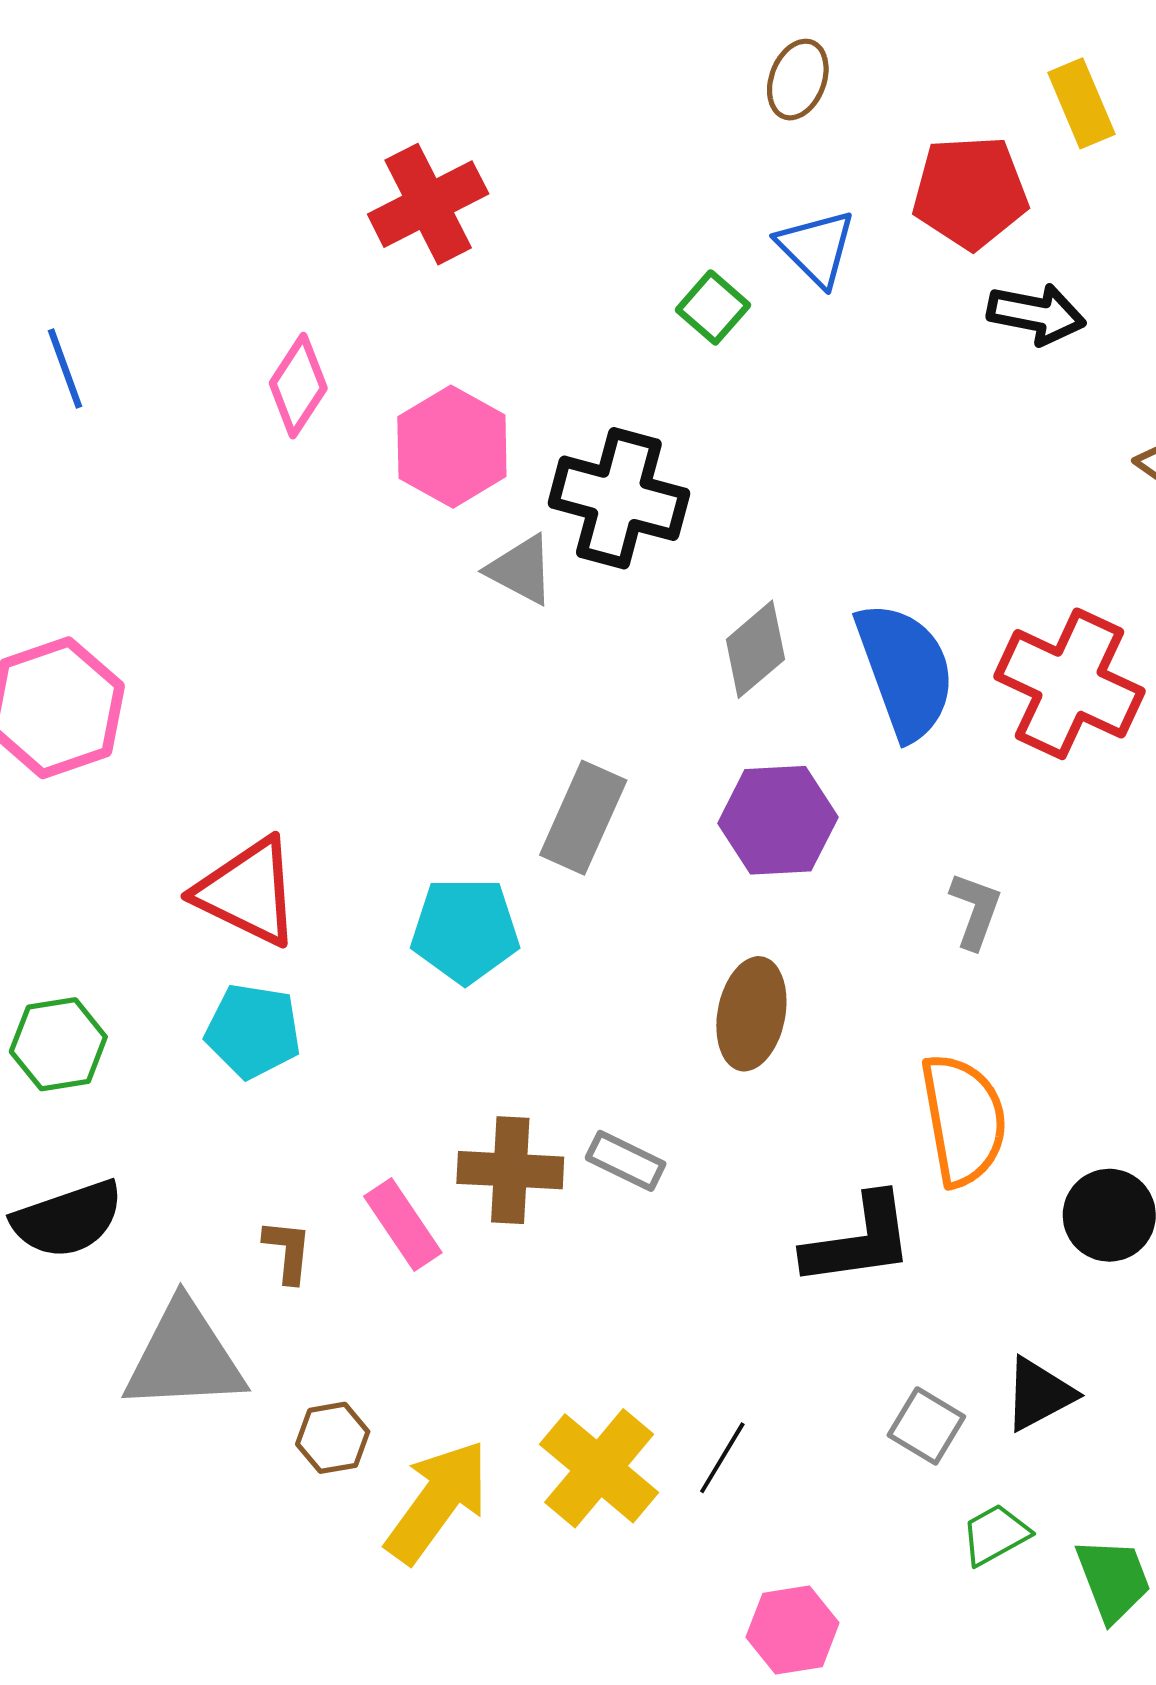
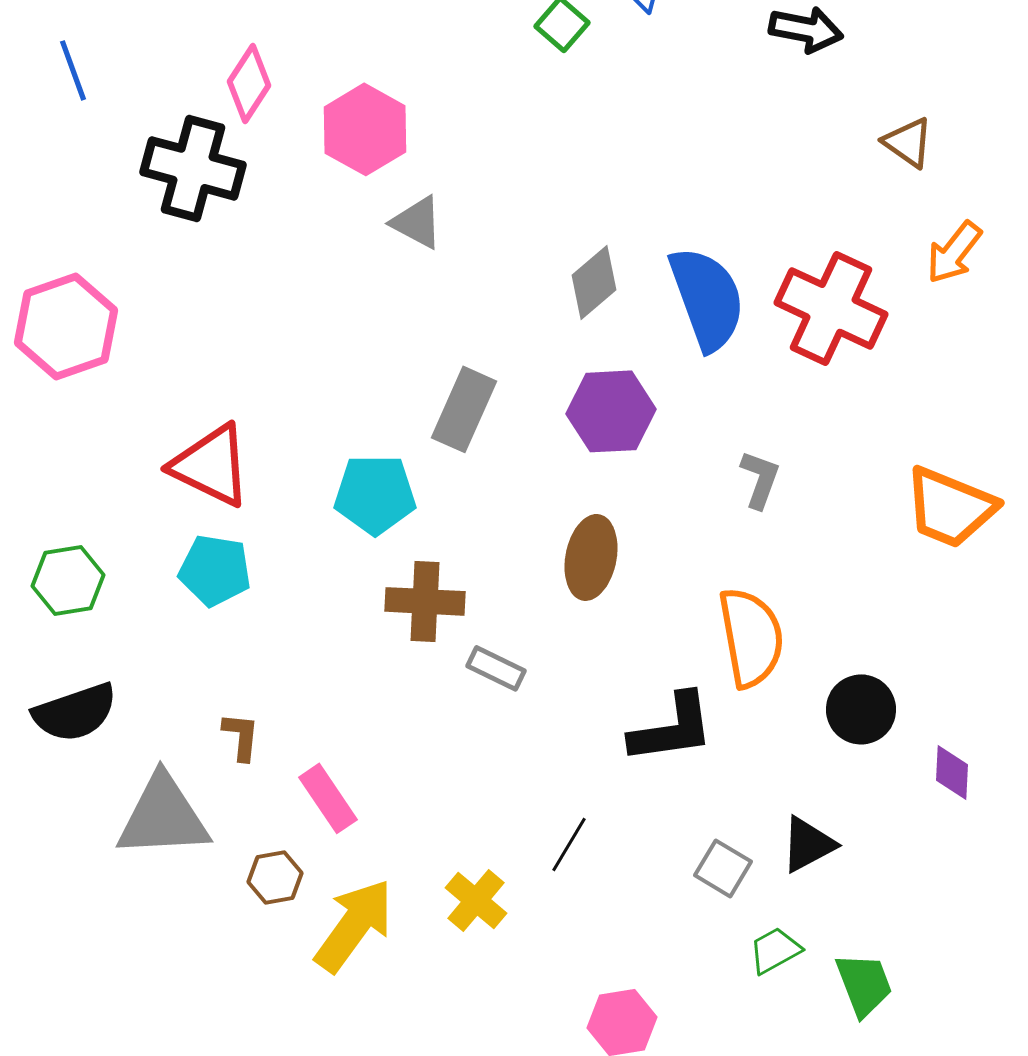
black cross: (619, 498) -> (193, 168), moved
brown cross: (510, 1170) -> (425, 601), moved
pink rectangle: (403, 1224) -> (328, 798), moved
black line: (722, 1458) -> (569, 844), moved
yellow cross: (599, 1468) -> (476, 900), size x0.7

